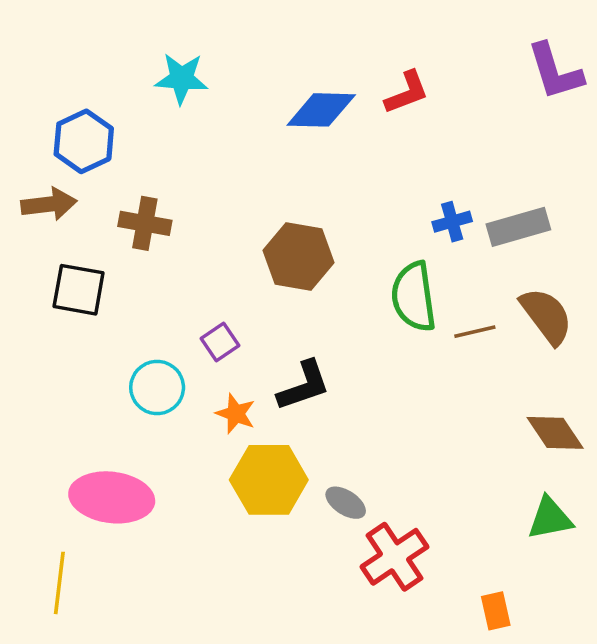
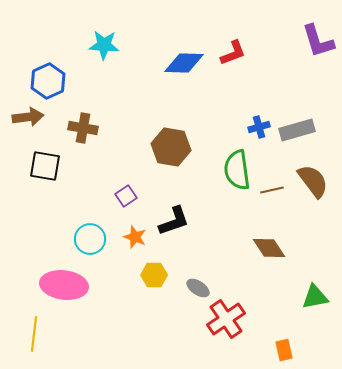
cyan circle: (157, 387) -> (90, 239), moved
brown diamond: (555, 433) -> (269, 248), moved
yellow hexagon: (269, 480) -> (154, 275), size x0.6

